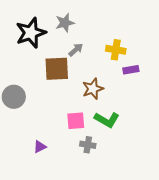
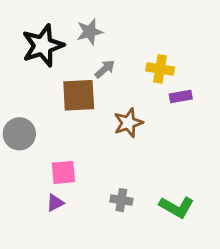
green L-shape: (107, 120) -> (177, 207), moved
pink square: (76, 121) -> (63, 172), moved

